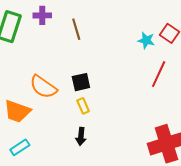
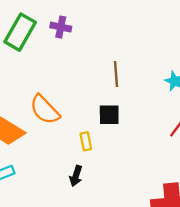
brown line: (76, 29) -> (116, 74), moved
black square: (81, 82) -> (109, 115), moved

